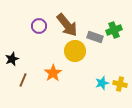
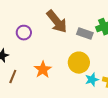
purple circle: (39, 26) -> (24, 33), moved
yellow circle: (75, 51) -> (79, 63), moved

